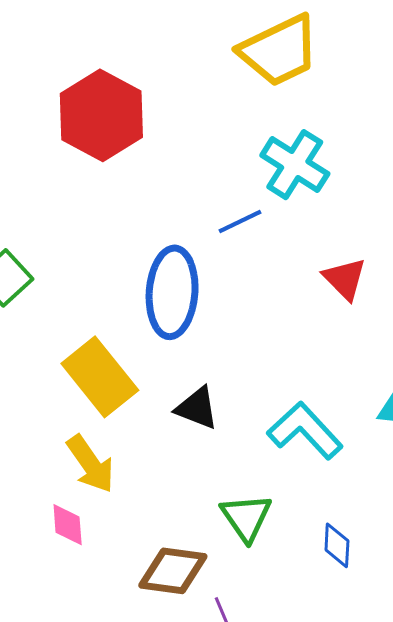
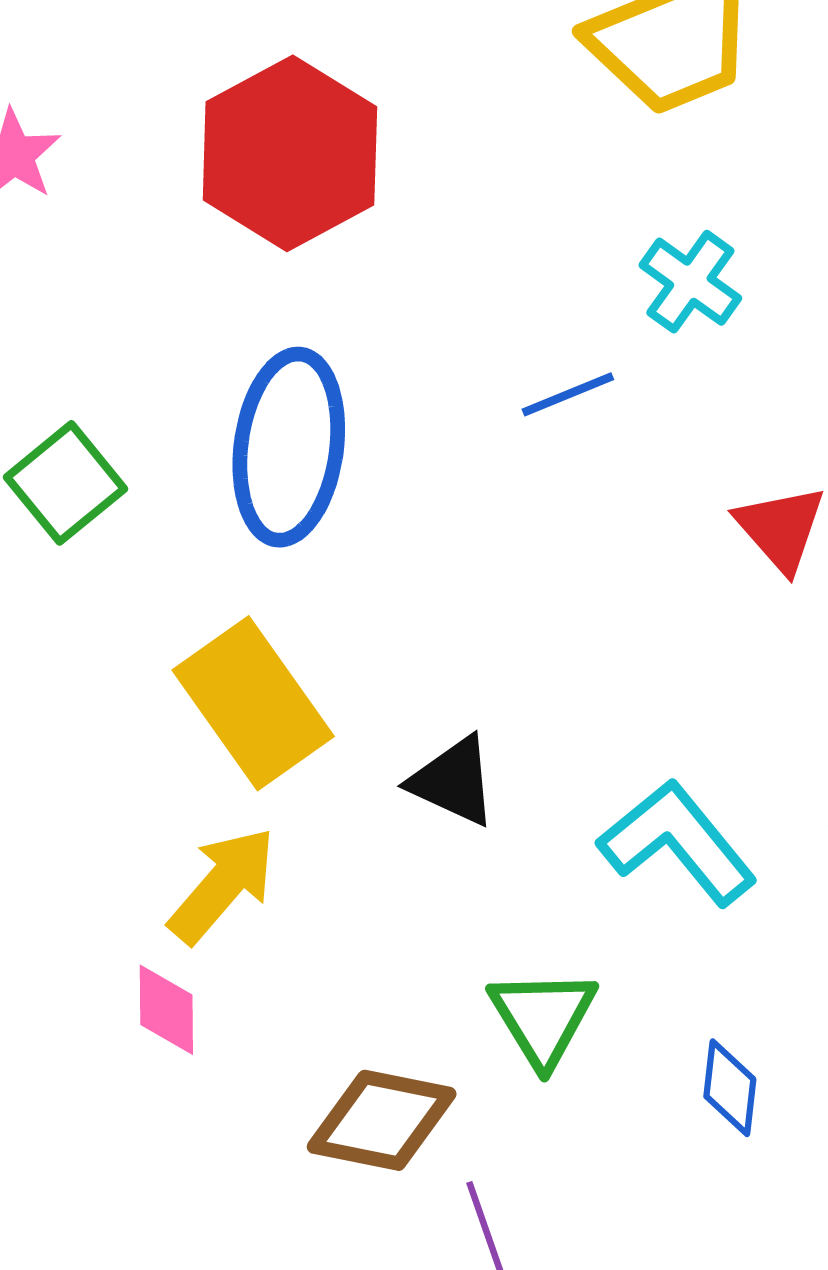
cyan cross: (295, 165) -> (690, 282), size x0.7
blue ellipse: (172, 292) -> (289, 447), moved
yellow arrow: (91, 464) -> (222, 885), turned -108

